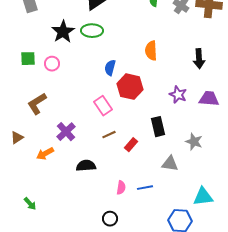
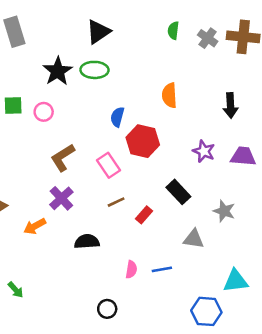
brown L-shape: (37, 104) -> (63, 158), moved
black rectangle: (158, 127) -> (178, 192), turned -30
black circle: (110, 219) -> (107, 309), moved

